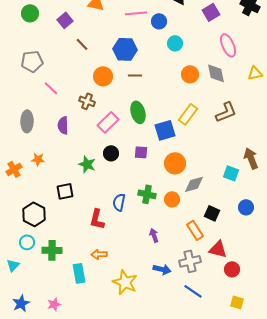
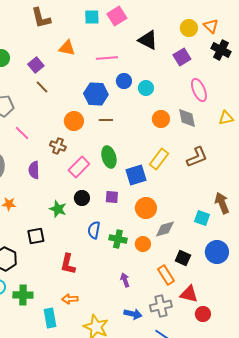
blue circle: (159, 21) -> (124, 81), moved
brown line: (82, 44) -> (42, 87), moved
blue semicircle: (119, 202) -> (94, 230), moved
blue circle: (246, 207) -> (217, 252), size x1.5

